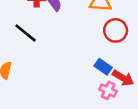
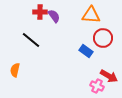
blue rectangle: (103, 67) -> (86, 51), moved

